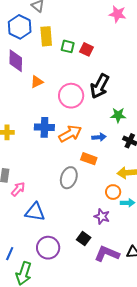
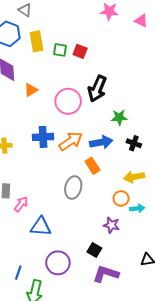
blue arrow: (99, 137) -> (101, 142), size x1.5
orange rectangle: (89, 159) -> (92, 166), turned 42
purple L-shape: (107, 254) -> (106, 274), moved

